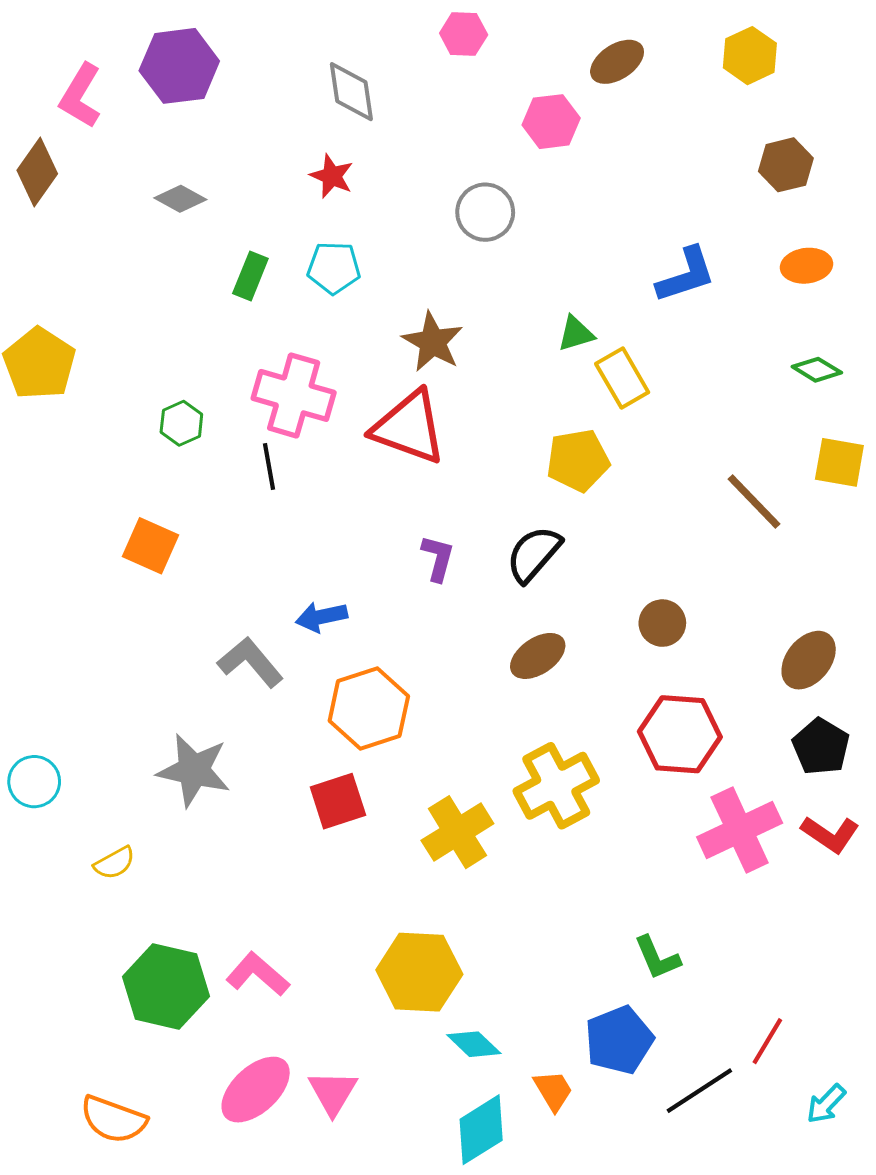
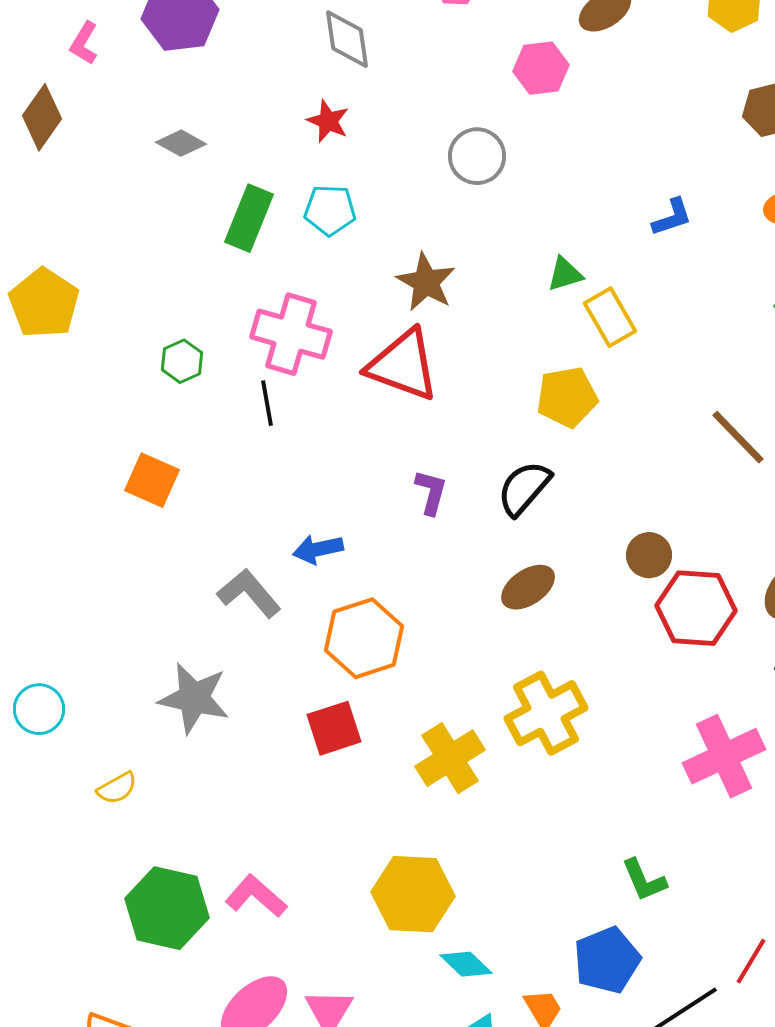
pink L-shape: (80, 96) -> (84, 43), size x0.7
blue L-shape: (686, 275) -> (672, 217), size x0.7
green rectangle: (250, 276) -> (249, 218), size x1.4
red hexagon: (680, 734) -> (696, 608), moved

